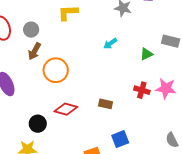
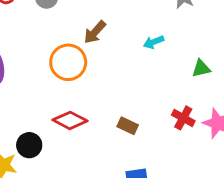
brown arrow: (35, 51) -> (95, 32), moved
black circle: (38, 124) -> (29, 145), moved

